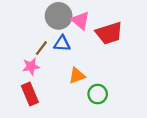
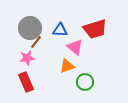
gray circle: (59, 16) -> (30, 28), moved
pink triangle: (80, 21) -> (75, 47), moved
blue triangle: (62, 43) -> (60, 30), moved

